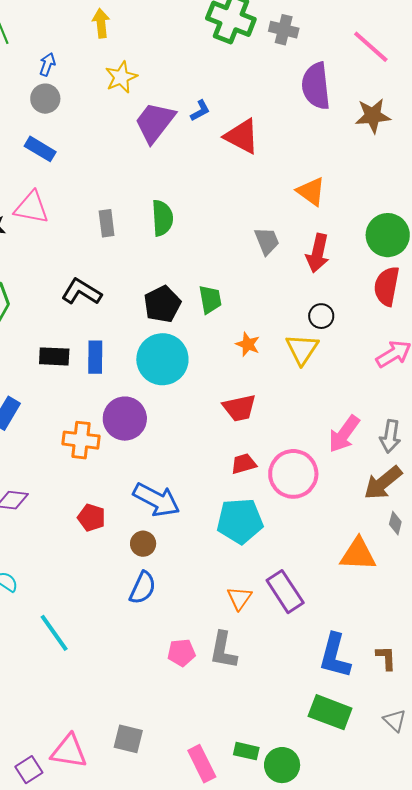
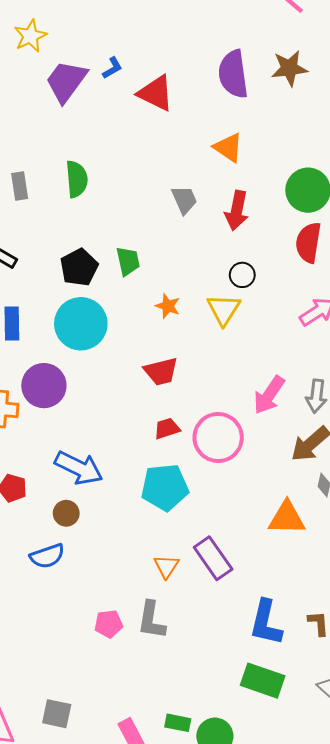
purple semicircle: (316, 86) -> (233, 74), moved
blue semicircle: (143, 588) -> (47, 556), moved, turned 48

